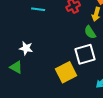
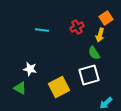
yellow square: (66, 72) -> (59, 87), moved

